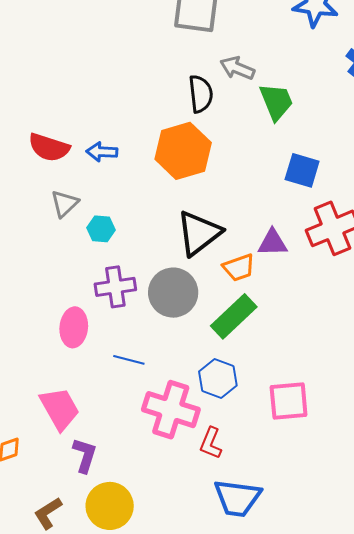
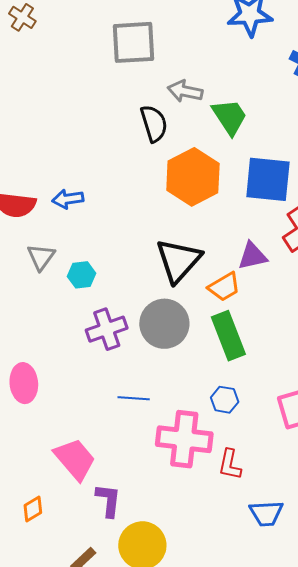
orange hexagon: (183, 151) -> (193, 177), moved
blue square: (302, 170) -> (268, 179), size x1.4
green rectangle: (234, 316) -> (228, 336), turned -57
pink ellipse: (74, 327) -> (24, 383), moved
blue hexagon: (218, 379) -> (225, 400), size x0.7
blue trapezoid: (237, 498) -> (266, 513), size x0.7

